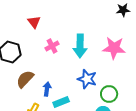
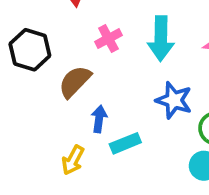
brown semicircle: (25, 79) -> (75, 82), moved

